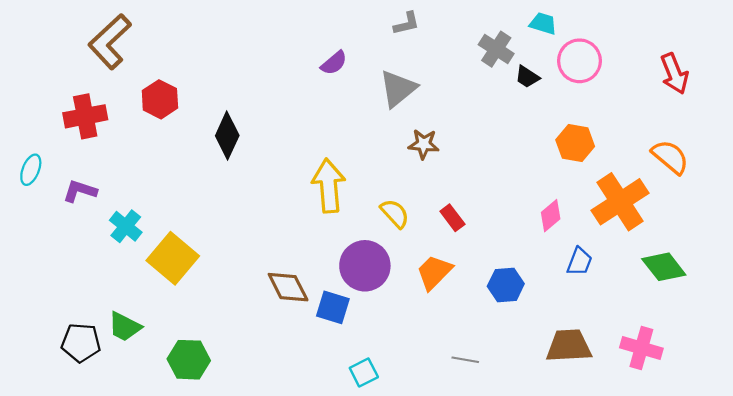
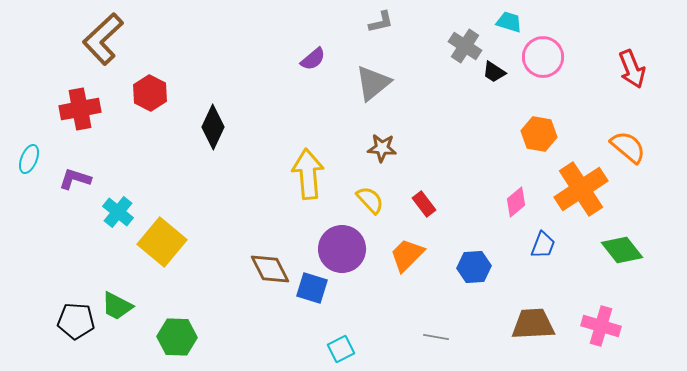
brown star: (424, 144) -> (382, 148), moved

